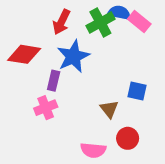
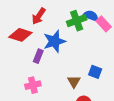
red arrow: (61, 22) -> (39, 16), moved
pink cross: (46, 108) -> (33, 85), moved

